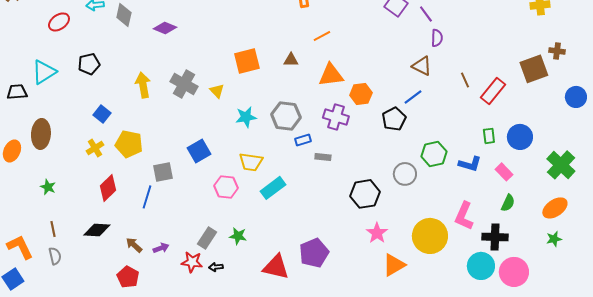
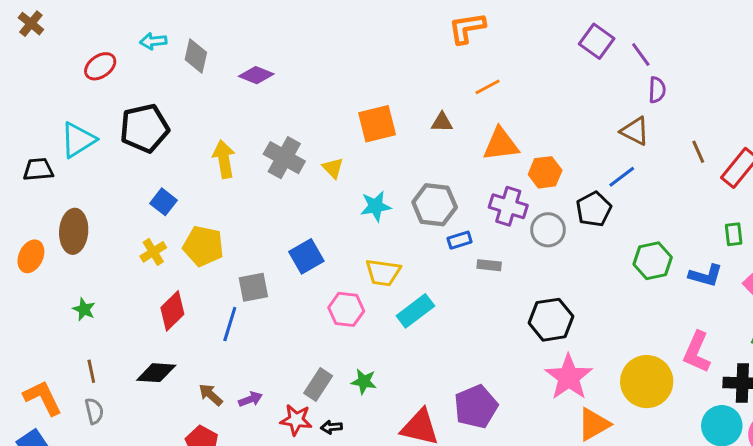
black pentagon: (89, 64) -> (144, 128), size x1.5
gray circle: (405, 174) -> (548, 230), moved
pink star: (377, 233) -> (569, 377), size x1.5

